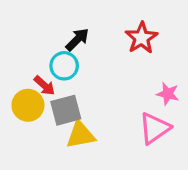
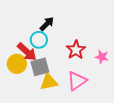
red star: (141, 38) -> (76, 50), moved
red arrow: (44, 86) -> (27, 52), size x1.5
pink triangle: (155, 128) -> (77, 81), moved

